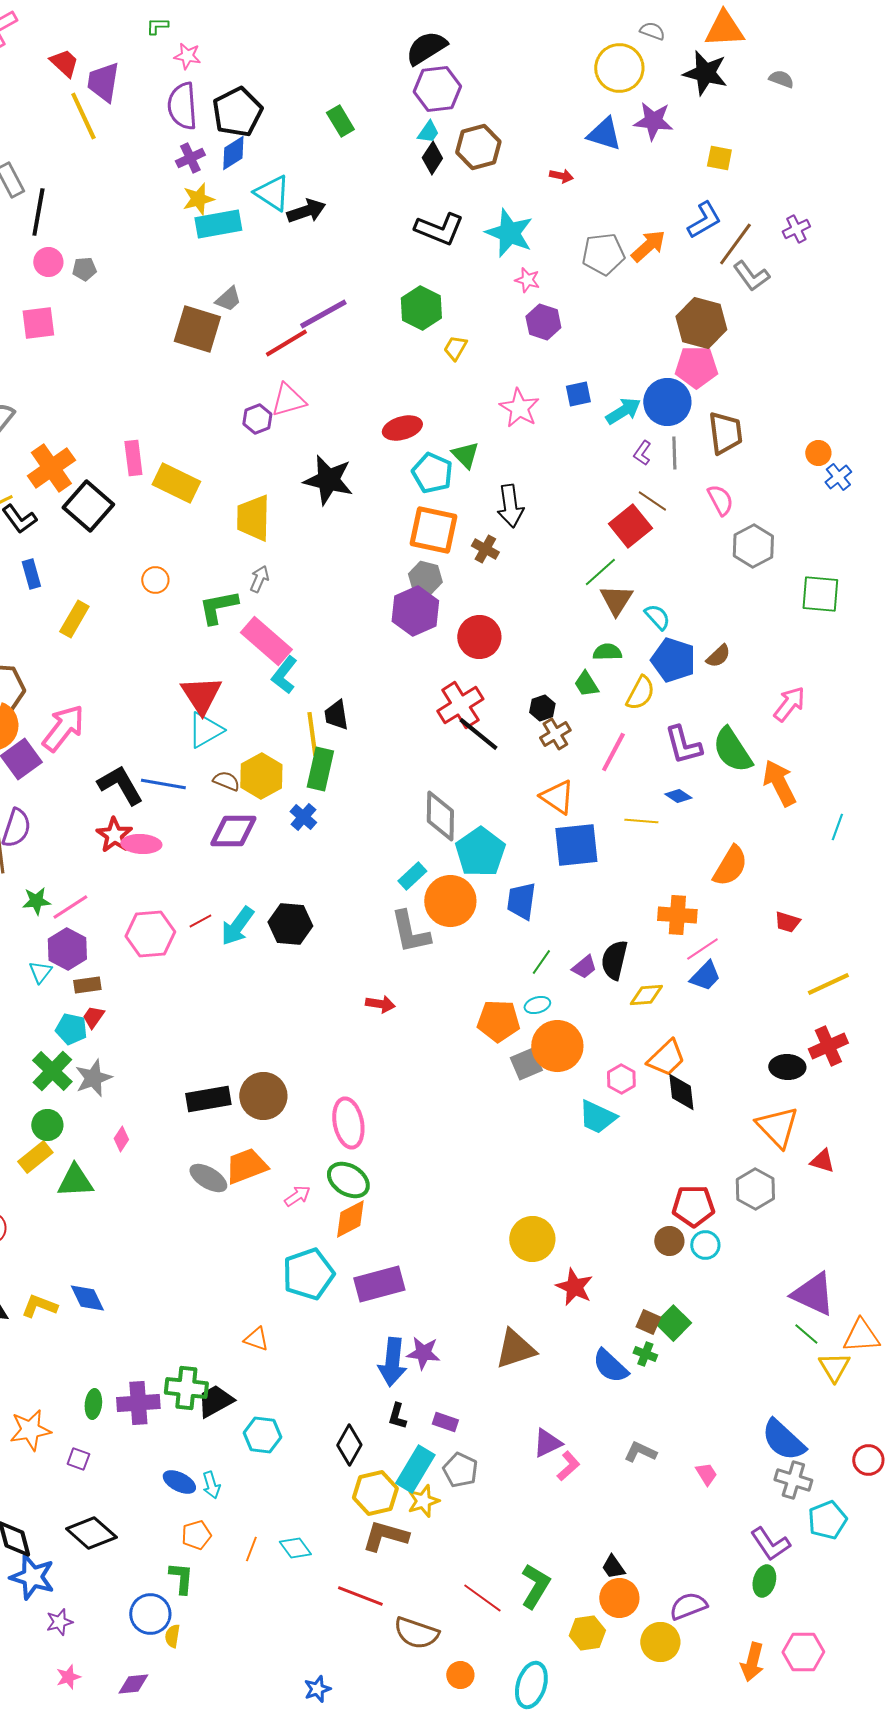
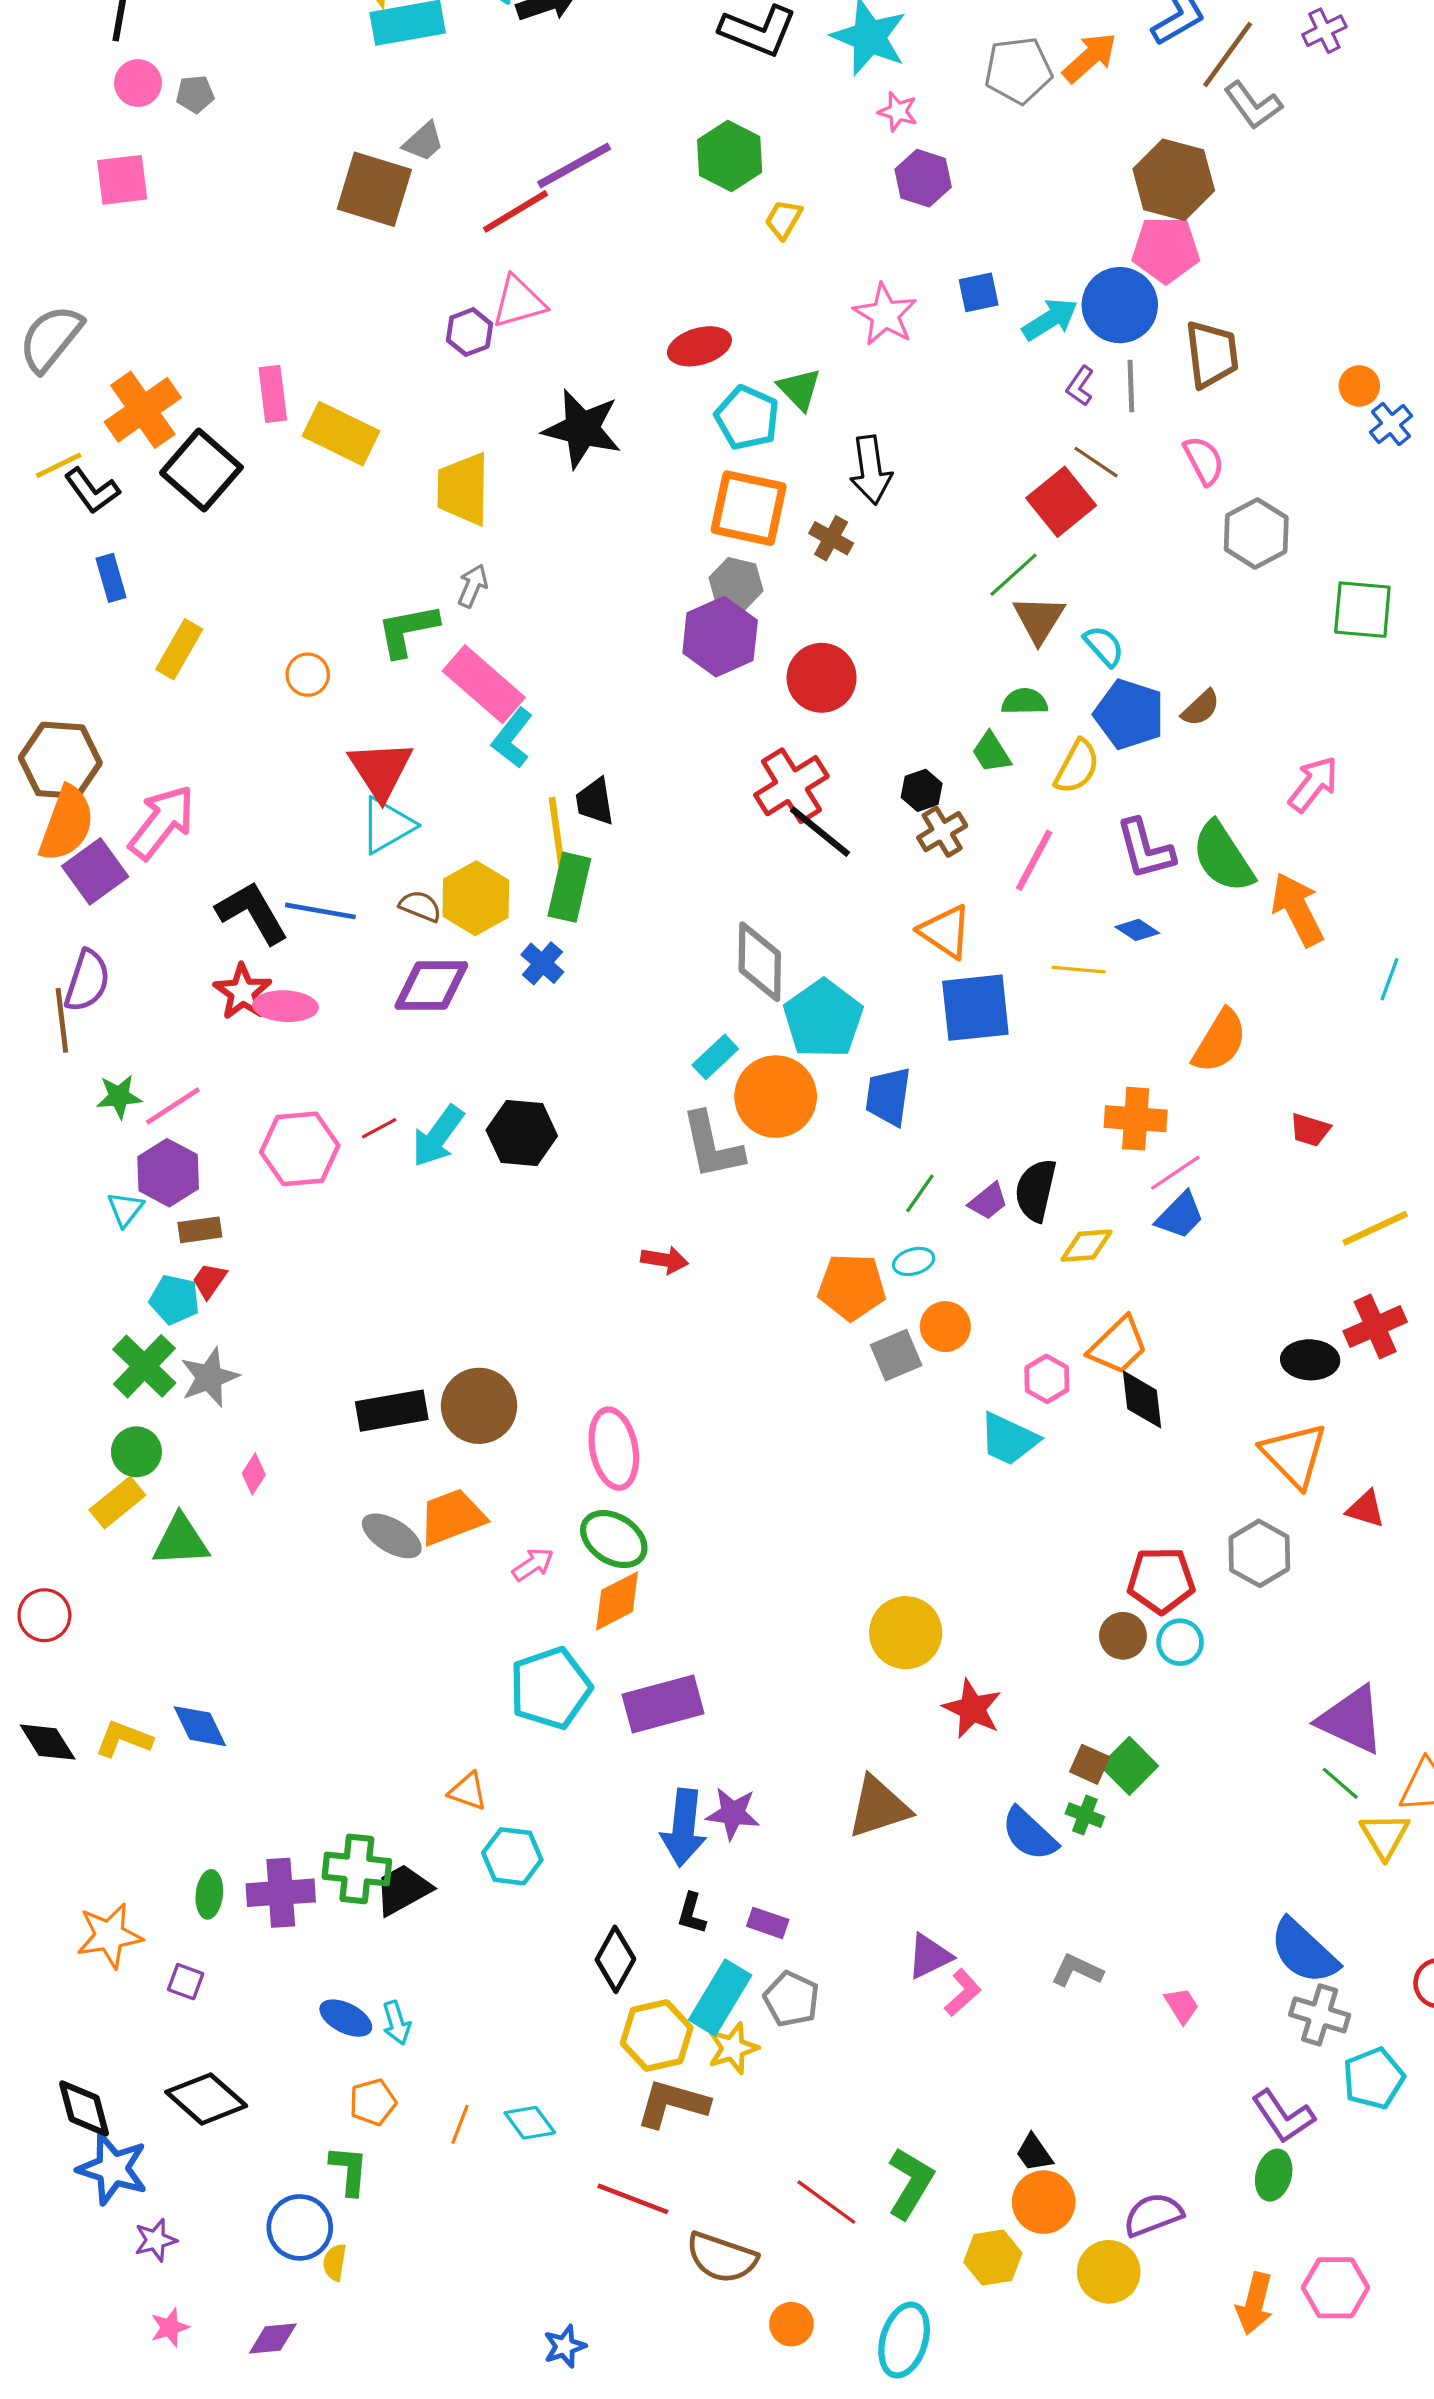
orange circle: (155, 580) -> (308, 675), moved
orange circle: (557, 1046) -> (945, 1327), size x0.6
cyan hexagon: (262, 1435) -> (512, 1856), moved

